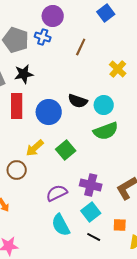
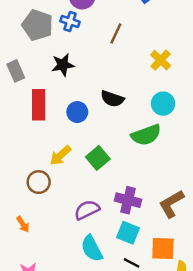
black star: (24, 74) -> (63, 65), moved
cyan circle: (104, 105) -> (163, 104), moved
blue circle: (49, 112) -> (77, 112), size x0.7
cyan square: (91, 212) -> (128, 233), turned -30
orange square: (120, 225) -> (163, 248), size x1.5

